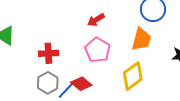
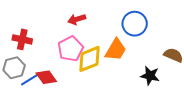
yellow diamond: (133, 76) -> (89, 59), moved

